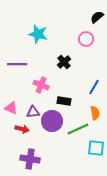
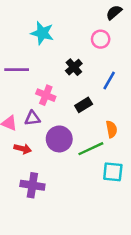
blue line: (94, 87) -> (109, 81), moved
black rectangle: (64, 101) -> (84, 105), moved, turned -40
purple triangle: (33, 112) -> (32, 118), moved

